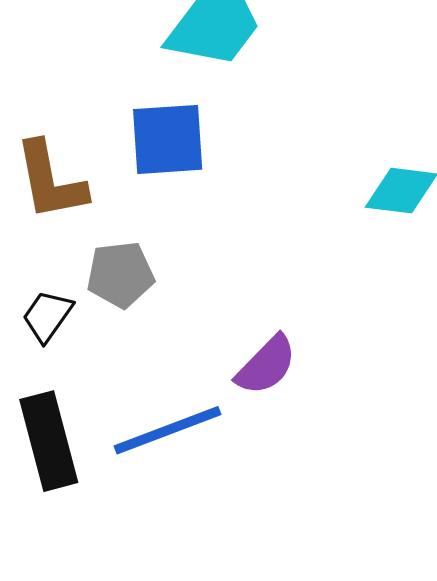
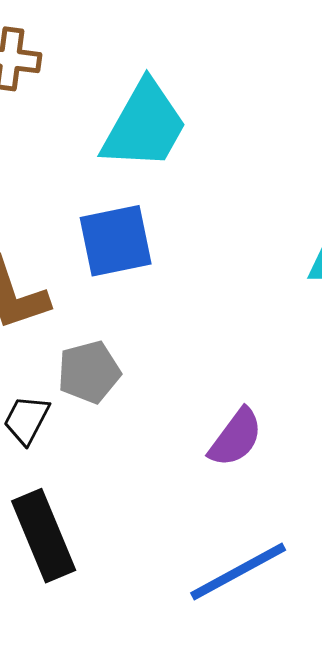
blue line: (168, 430) -> (238, 572), moved

